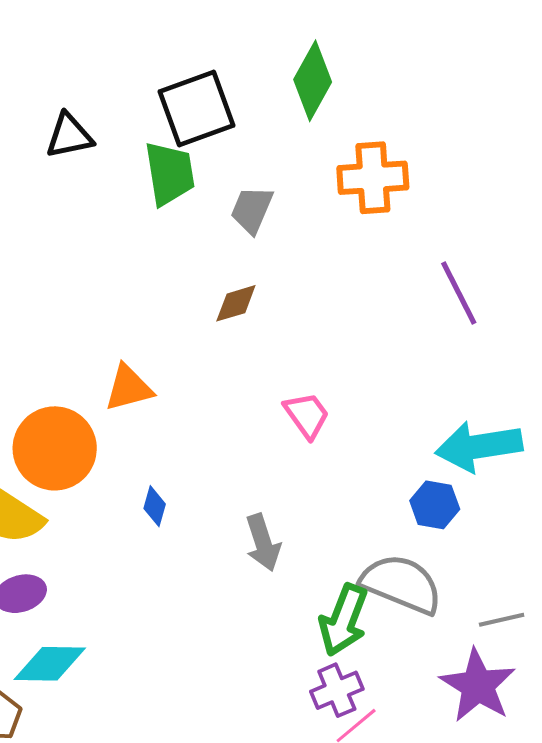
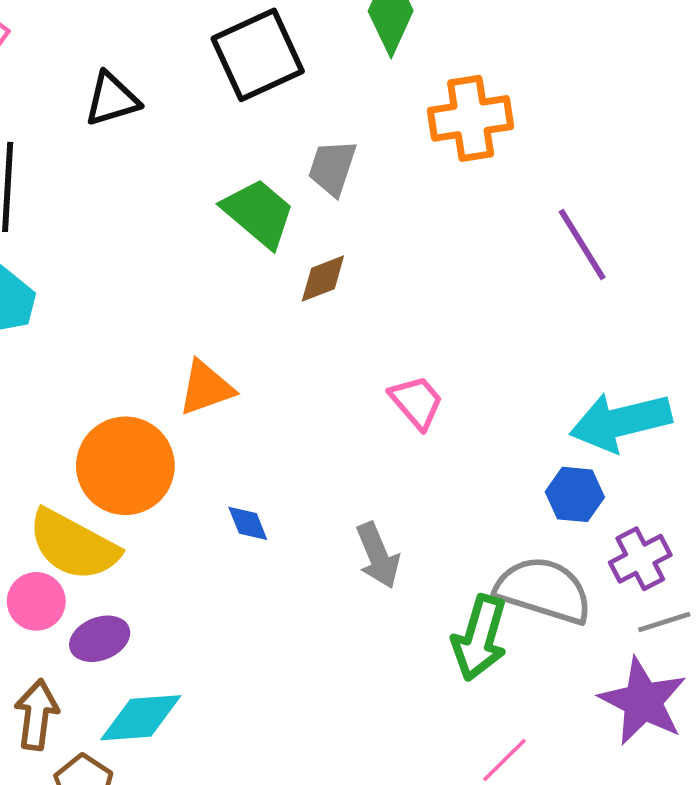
green trapezoid: (170, 173) -> (259, 213), moved, turned -36
blue diamond: (155, 506) -> (248, 523), turned -33
purple cross: (337, 690) -> (640, 559), moved

